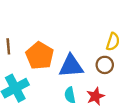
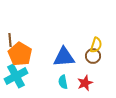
yellow semicircle: (113, 42) -> (96, 45), moved
orange pentagon: (40, 56) -> (20, 54), moved

